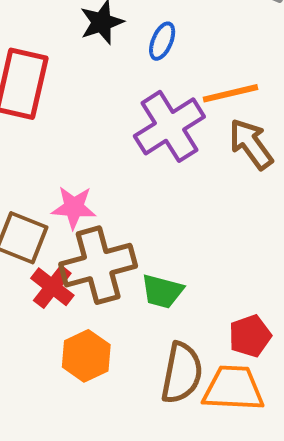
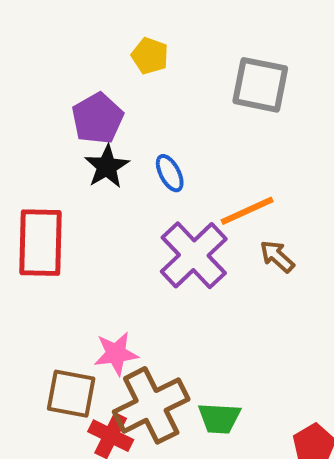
blue ellipse: (162, 41) -> (170, 173), turned -39
brown arrow: (251, 144) -> (277, 256), size x0.7

